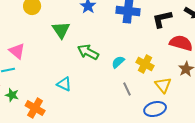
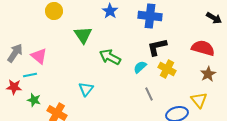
black L-shape: (162, 19) -> (157, 47), moved
cyan triangle: (64, 84) -> (86, 89), turned 42
yellow triangle: (163, 85) -> (199, 100), moved

